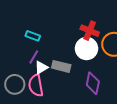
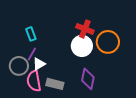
cyan rectangle: (33, 36) -> (31, 34), turned 48
gray rectangle: (61, 66) -> (55, 84), moved
gray circle: (15, 84) -> (19, 66), moved

